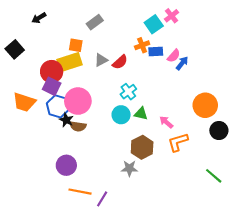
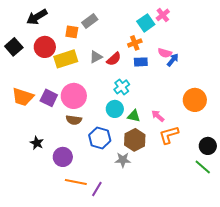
black arrow: (39, 18) -> (37, 17), size x1.5
orange square: (76, 45) -> (72, 32), moved
blue rectangle: (156, 52) -> (141, 62), moved
pink semicircle: (174, 56) -> (165, 53), turned 64
red circle: (52, 72) -> (45, 47), moved
purple square: (52, 86) -> (49, 98), moved
blue hexagon: (58, 106) -> (100, 138), moved
green triangle: (141, 114) -> (134, 116), moved
black star: (66, 120) -> (37, 143), moved
black circle: (219, 131) -> (208, 146), moved

